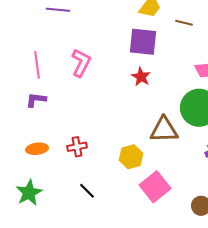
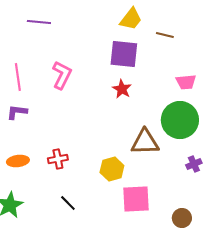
pink square: (155, 187) -> (136, 199), turned 36

